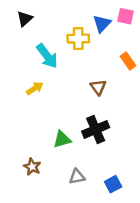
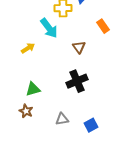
cyan arrow: (47, 56) -> (49, 28), moved
green triangle: (62, 139) -> (33, 89), moved

